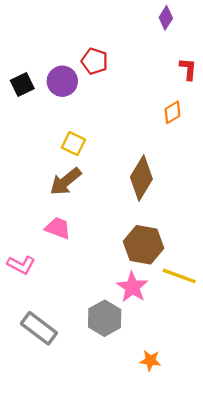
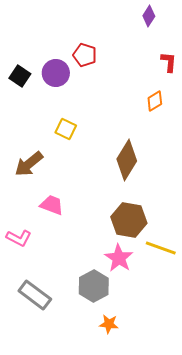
black square: (22, 85) -> (20, 76), turned -30
brown arrow: (66, 181) -> (29, 164), moved
orange star: (150, 361) -> (109, 324), moved

